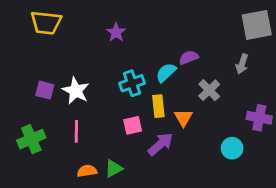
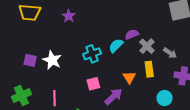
purple star: (116, 32) -> (69, 16), moved
gray arrow: (242, 64) -> (170, 53), moved, turned -72
gray cross: (209, 90) -> (147, 46), moved
yellow rectangle: (158, 106) -> (149, 69), moved
pink line: (76, 131) -> (54, 98), moved

